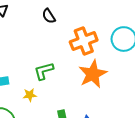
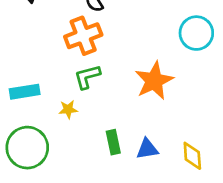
orange cross: (84, 41) -> (83, 36), moved

